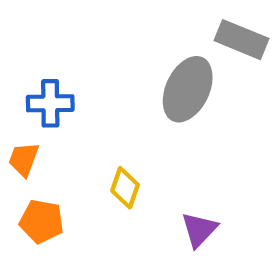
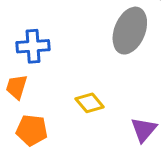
yellow diamond: (125, 188) -> (90, 103), turned -56

